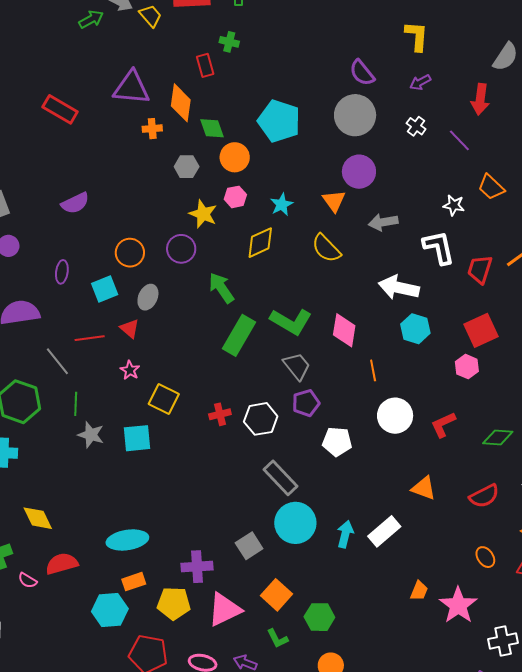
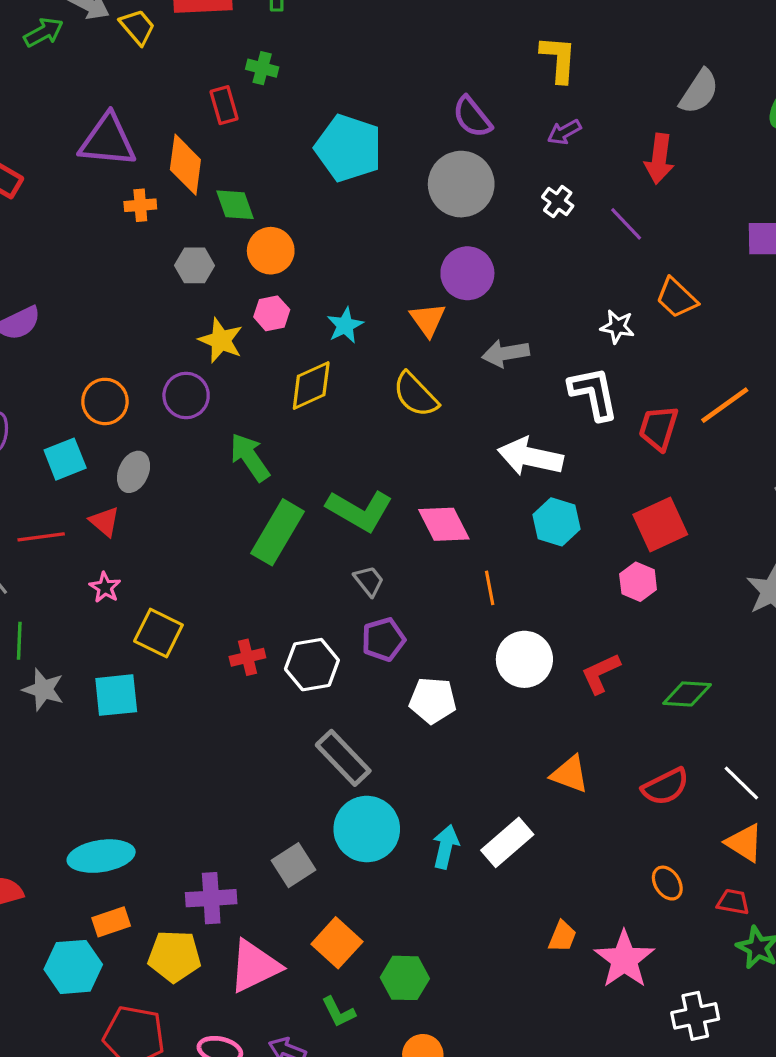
cyan pentagon: (279, 121) -> (348, 148), moved
pink diamond: (344, 330) -> (444, 524), turned -36
gray trapezoid: (297, 366) -> (369, 581), size x0.7

